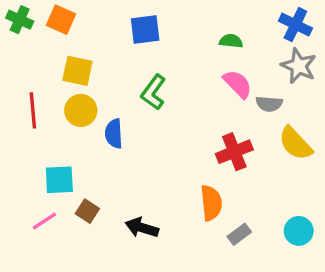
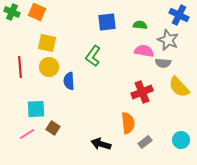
blue square: (145, 30) -> (107, 22), moved
gray star: (299, 66) -> (168, 40), moved
pink semicircle: (238, 84) -> (144, 51), turned -36
black arrow: (142, 228) -> (101, 144), moved

